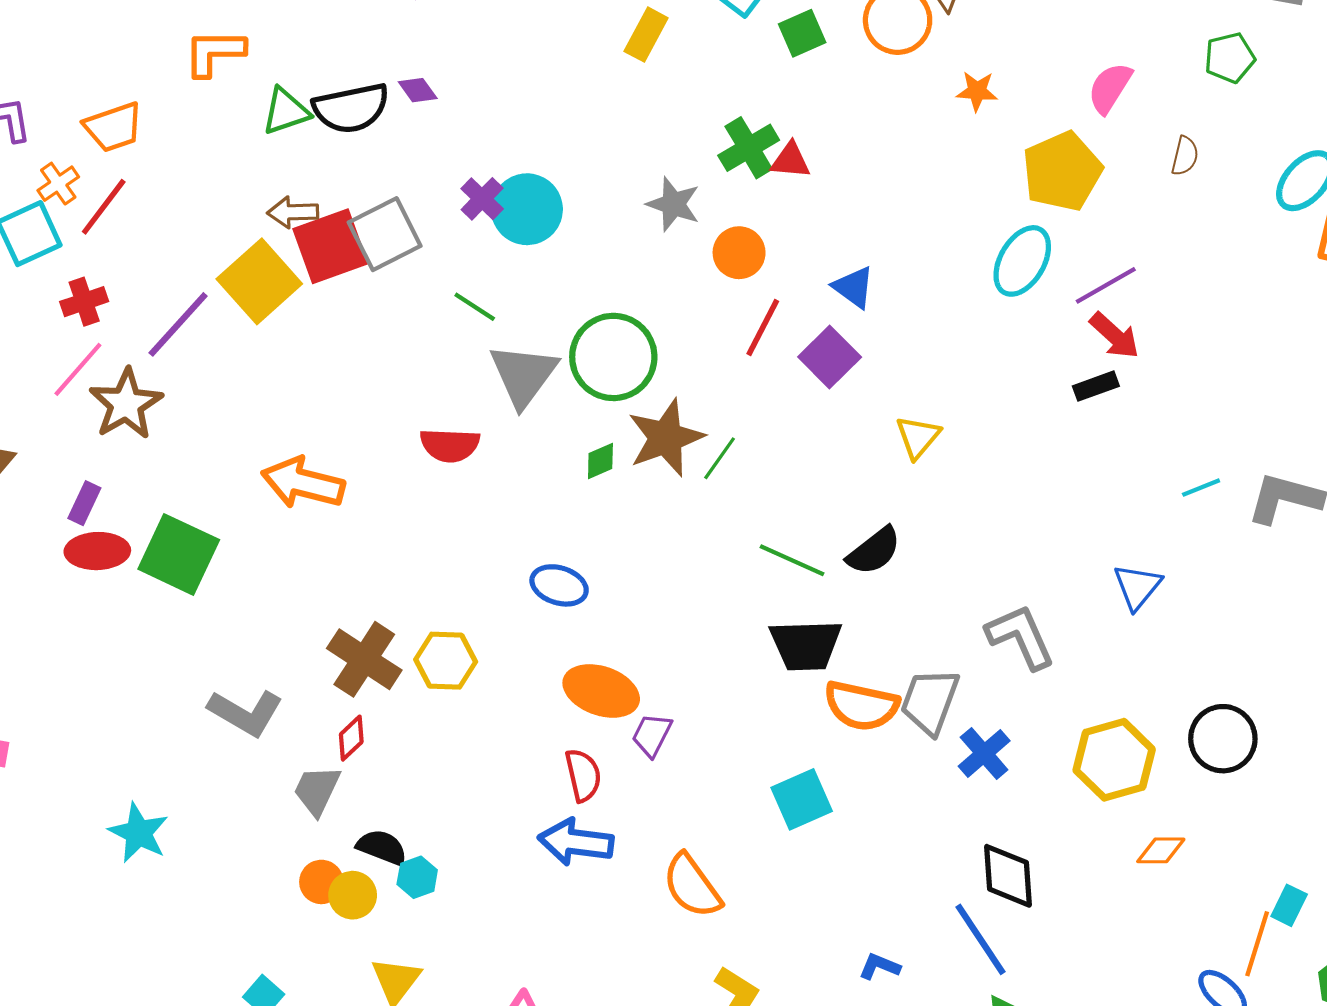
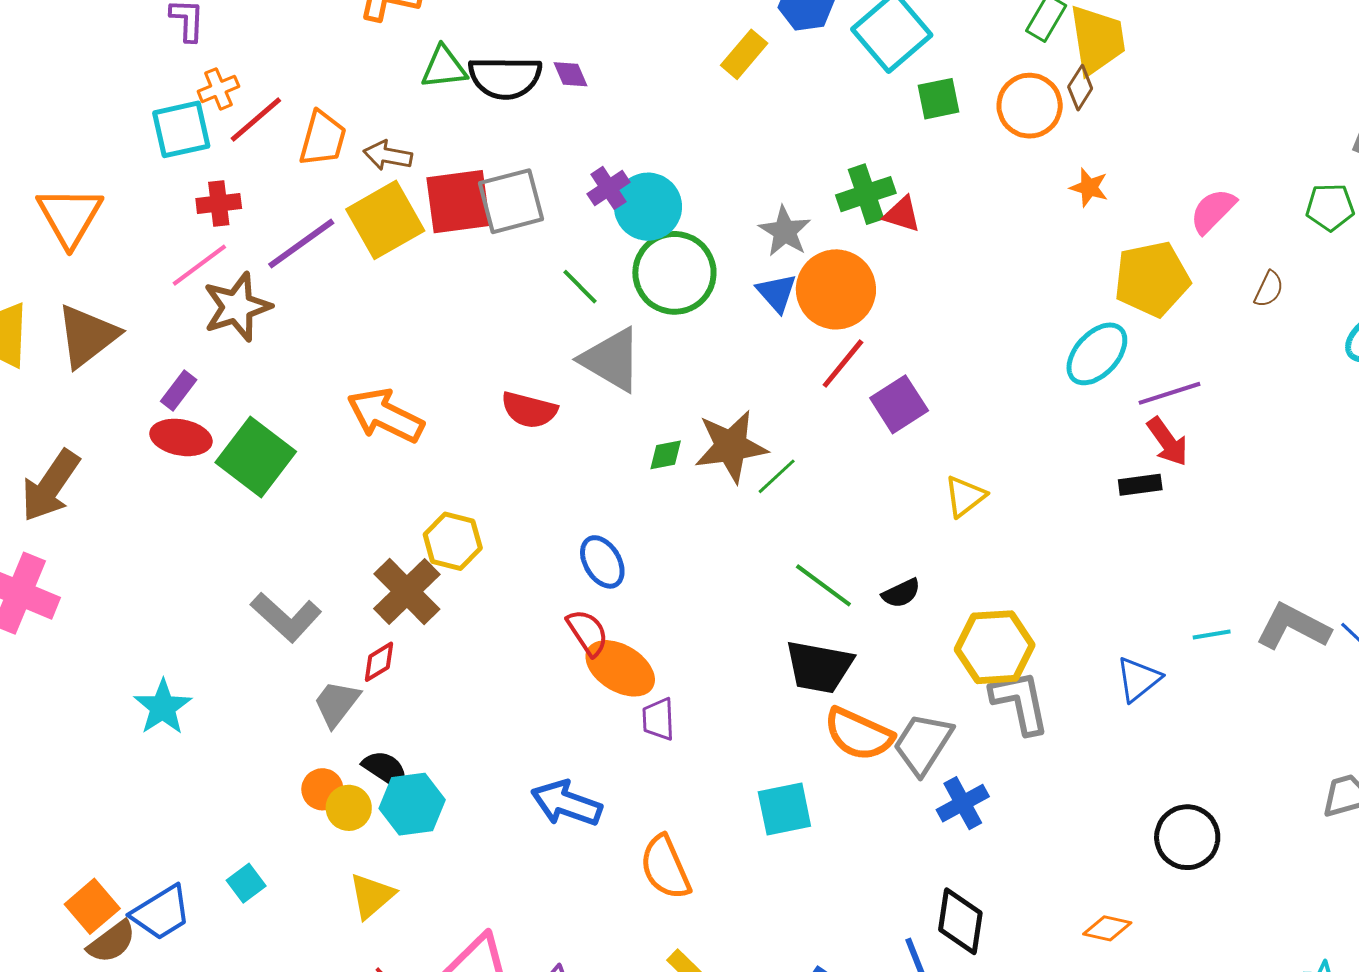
yellow rectangle: (646, 35) -> (744, 54), moved
orange trapezoid: (114, 127) -> (323, 139), moved, turned -68
brown arrow: (293, 212) -> (388, 155), moved
orange circle: (739, 253) -> (836, 289), size x1.6
blue triangle: (854, 287) -> (777, 293), moved
green circle: (613, 357) -> (674, 273), moved
gray triangle: (523, 375) -> (611, 360), turned -48
cyan line: (1201, 488) -> (1212, 634), moved
black semicircle: (874, 551) -> (901, 593), size x0.7
blue ellipse: (559, 585) -> (602, 562), turned 30
yellow hexagon: (446, 661) -> (453, 541), moved
purple trapezoid: (652, 735) -> (658, 719), turned -42
yellow hexagon: (1114, 760) -> (995, 647), moved
red semicircle: (583, 775) -> (588, 633), moved, turned -33
cyan hexagon: (417, 877) -> (412, 804), size x1.6

